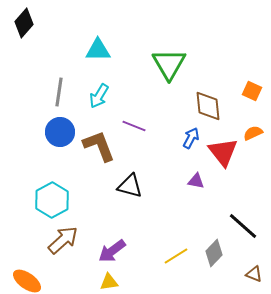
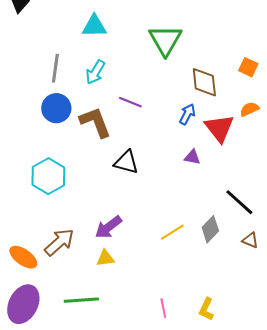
brown arrow: (63, 240) -> (59, 242), moved
brown triangle: (254, 274) -> (250, 240), moved

